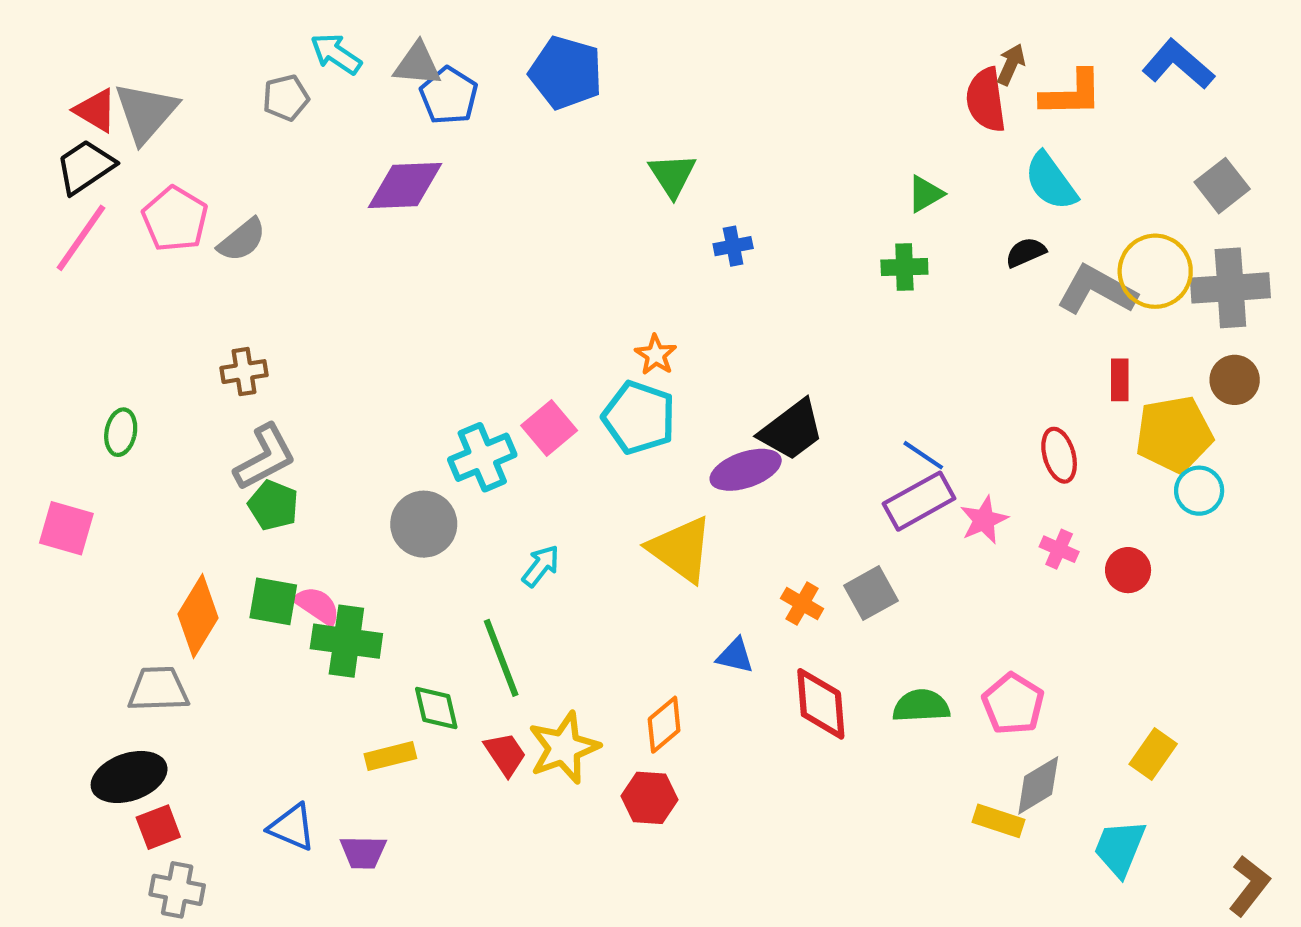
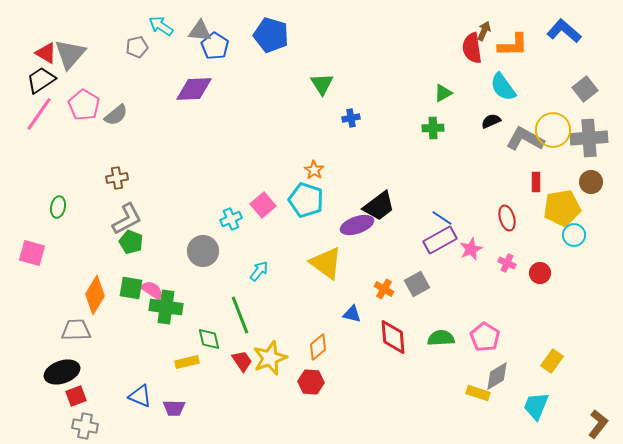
cyan cross: (482, 457) -> (231, 219), size x0.7

